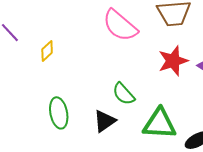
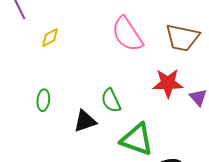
green ellipse: (59, 113) -> (43, 100), size x0.7

